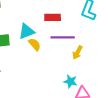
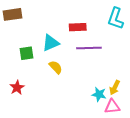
yellow semicircle: (35, 44) -> (56, 67), moved
yellow arrow: (77, 52) -> (115, 87), moved

